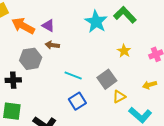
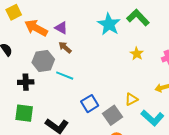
brown arrow: (52, 45) -> (65, 47), turned 32
cyan line: (73, 76) -> (65, 76), moved
gray square: (107, 79) -> (112, 115), moved

